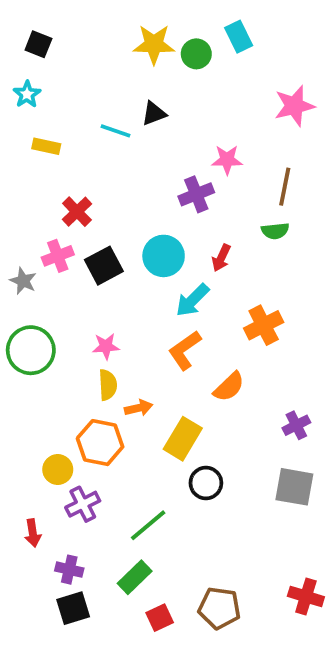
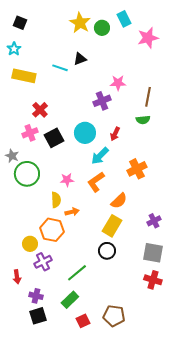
yellow star: (154, 44) -> (80, 23), turned 30
pink star: (294, 106) -> (148, 38), moved
yellow rectangle: (46, 146) -> (24, 76), size x1.6
gray star: (23, 281) -> (12, 156), moved
pink star: (106, 346) -> (67, 180), moved
green circle: (31, 350) -> (27, 174), moved
yellow rectangle: (183, 439) -> (112, 226), moved
red cross: (306, 597) -> (153, 280), moved

